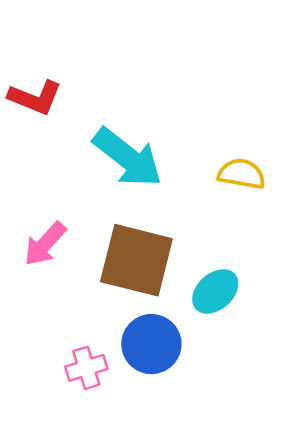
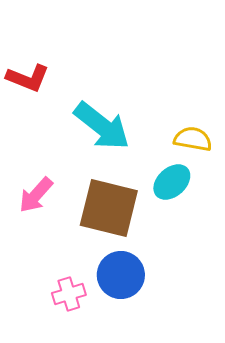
cyan ellipse: (215, 291) -> (172, 182), moved

